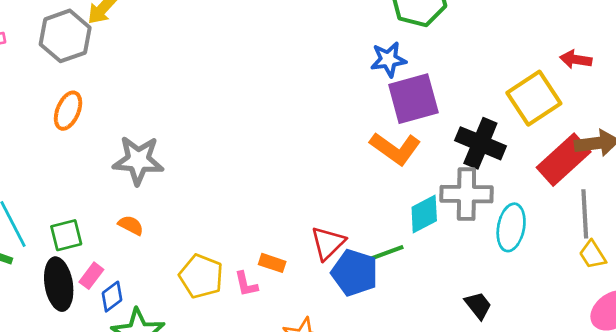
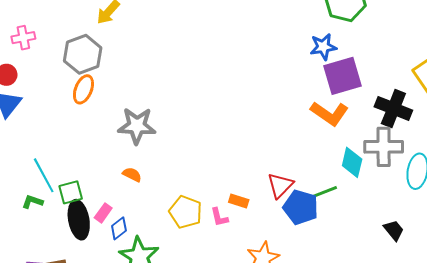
gray hexagon: (65, 36) -> (83, 54), moved
cyan diamond: (424, 214) -> (352, 162), turned -48
green square: (66, 235) -> (71, 192), moved

